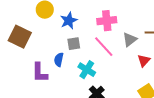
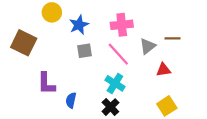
blue semicircle: (59, 60) -> (71, 100), moved
red triangle: (144, 61) -> (163, 70), turned 40
cyan cross: (87, 70) -> (115, 83), moved

